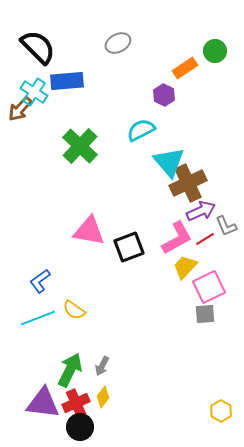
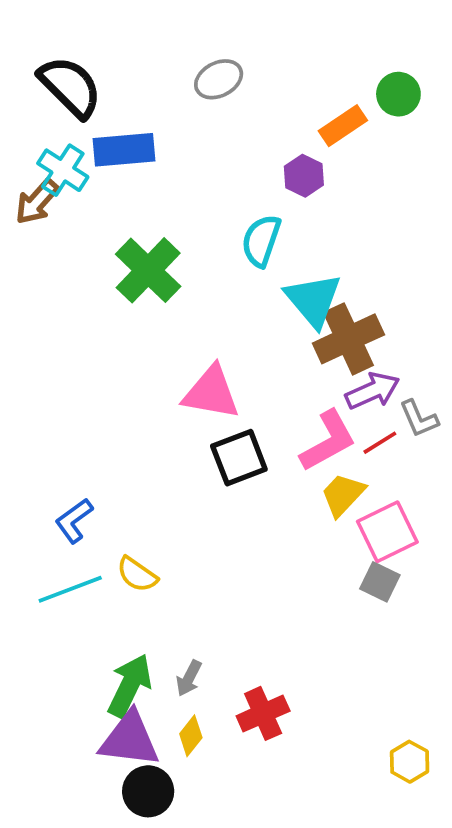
cyan semicircle: (141, 130) -> (261, 241), turned -44
pink triangle: (89, 231) -> (211, 393), moved
gray square: (205, 314) -> (380, 582), turned 30
purple triangle: (43, 403) -> (130, 739), moved
red cross: (76, 403) -> (263, 713), moved

